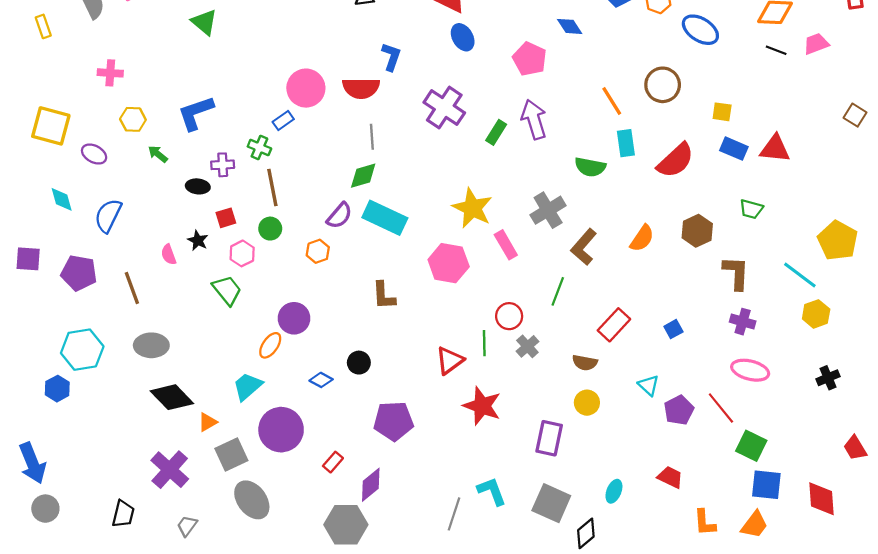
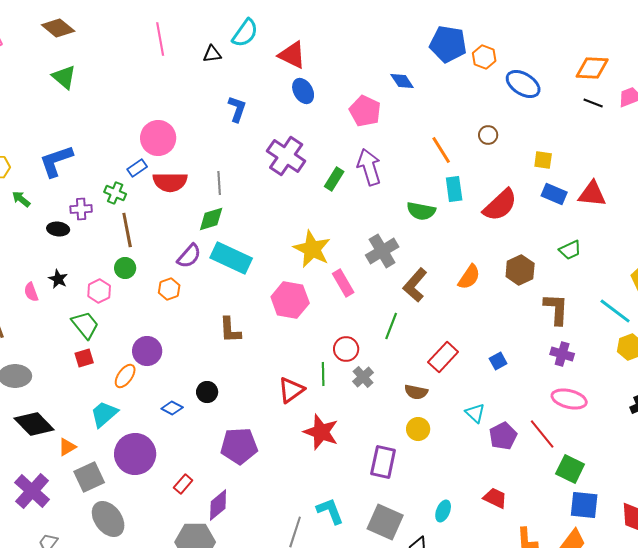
brown circle: (663, 85) -> (488, 135), size x0.6
red semicircle: (361, 88) -> (170, 182), moved
green trapezoid: (751, 209) -> (570, 250), turned -40
red square: (226, 218) -> (84, 358), moved

